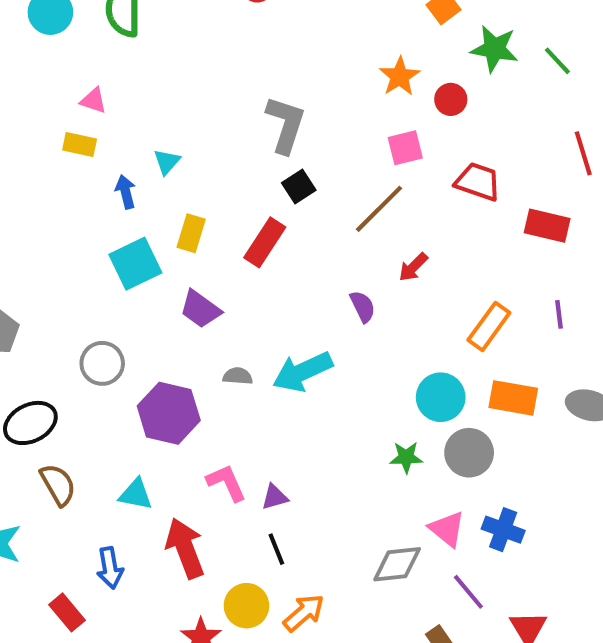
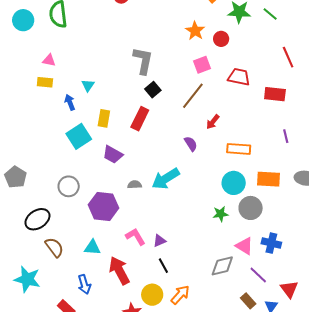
orange rectangle: (489, 326) -> (239, 149), moved, turned 65

